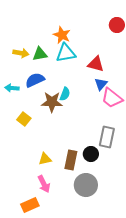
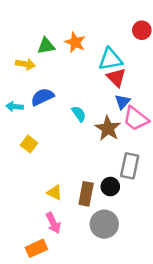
cyan triangle: (66, 53) -> (110, 59), moved
green triangle: (40, 54) -> (46, 46), moved
red triangle: (96, 64) -> (116, 77), turned 30
cyan semicircle: (65, 94) -> (79, 114), turned -56
brown star: (52, 102) -> (108, 128), moved, turned 30
yellow triangle: (45, 159) -> (55, 193), turned 40

